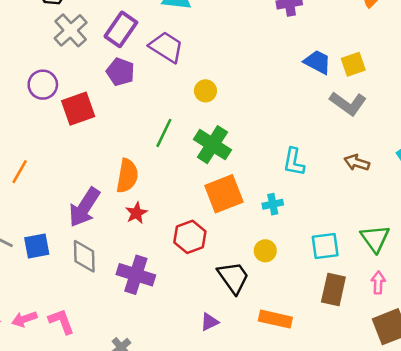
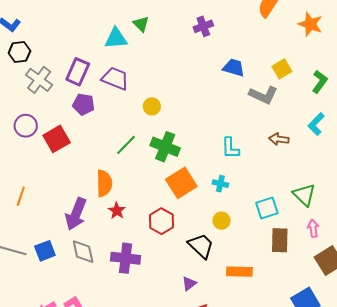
yellow square: (353, 64) -> (282, 69), moved
green line: (164, 133) -> (126, 145), turned 30
cyan cross: (273, 204) -> (220, 184), turned 35

